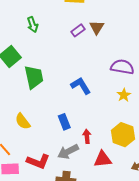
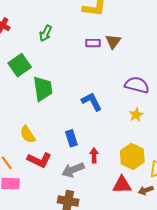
green arrow: (32, 25) -> (46, 33), turned 42
purple rectangle: (78, 30) -> (93, 43), turned 32
red triangle: (103, 159) -> (122, 185), moved
red L-shape: (38, 161) -> (39, 160), moved

